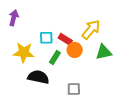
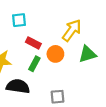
cyan square: (46, 38) -> (19, 20), moved
red rectangle: (65, 39) -> (33, 43), moved

